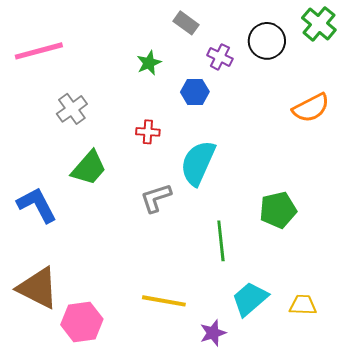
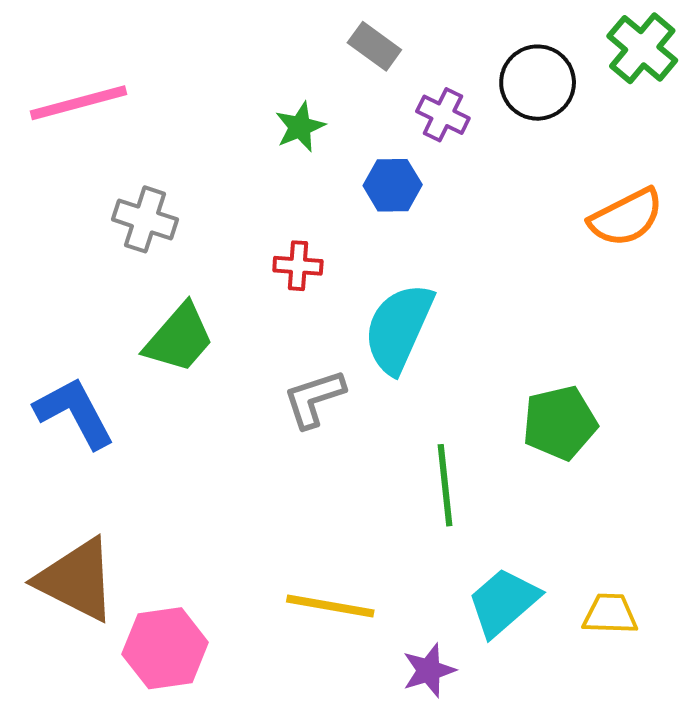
gray cross: (72, 109) -> (145, 219), turned -36

